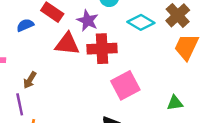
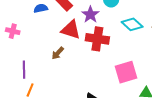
brown arrow: (30, 80) -> (58, 53), moved
pink square: (125, 85) -> (126, 72), moved

